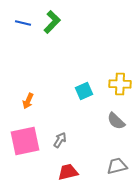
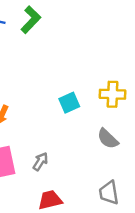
gray trapezoid: (117, 166) -> (109, 193), turned -85

